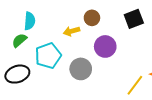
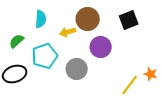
brown circle: (92, 18) -> (88, 19), size x1.5
cyan semicircle: (30, 21) -> (41, 19), moved

